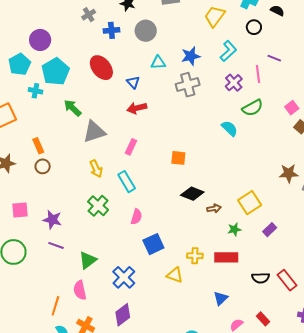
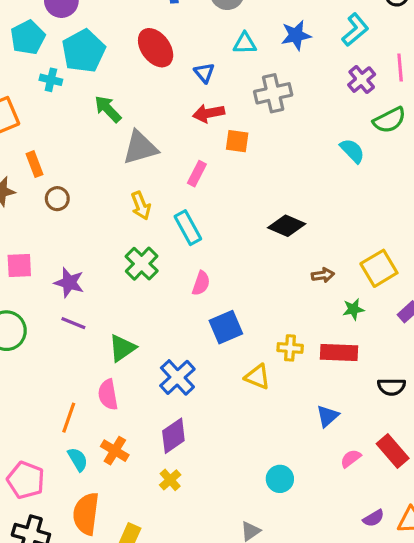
gray cross: (188, 85) -> (273, 93), moved
orange rectangle: (38, 146) -> (35, 164), moved
orange square: (178, 158) -> (237, 141), moved
black diamond: (192, 194) -> (287, 226), moved
red rectangle: (263, 319) -> (393, 451), size x1.5

